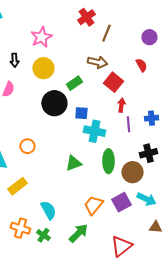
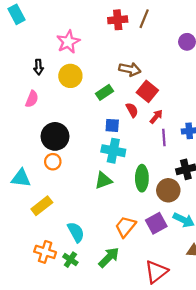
red cross: (86, 17) -> (118, 20), turned 30
brown line: (106, 33) -> (144, 19), moved
red semicircle: (141, 65) -> (132, 110), moved
black circle: (54, 103) -> (55, 136), moved
red arrow: (121, 105) -> (156, 117), turned 32
cyan cross: (94, 131) -> (113, 151), moved

